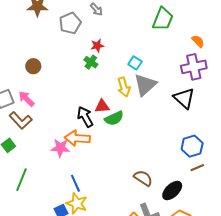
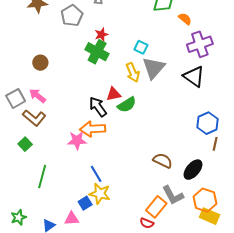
orange semicircle: (198, 41) -> (185, 19), moved
green cross: (91, 62) -> (97, 52), size x1.6
brown line: (197, 168) -> (215, 144), turned -48

